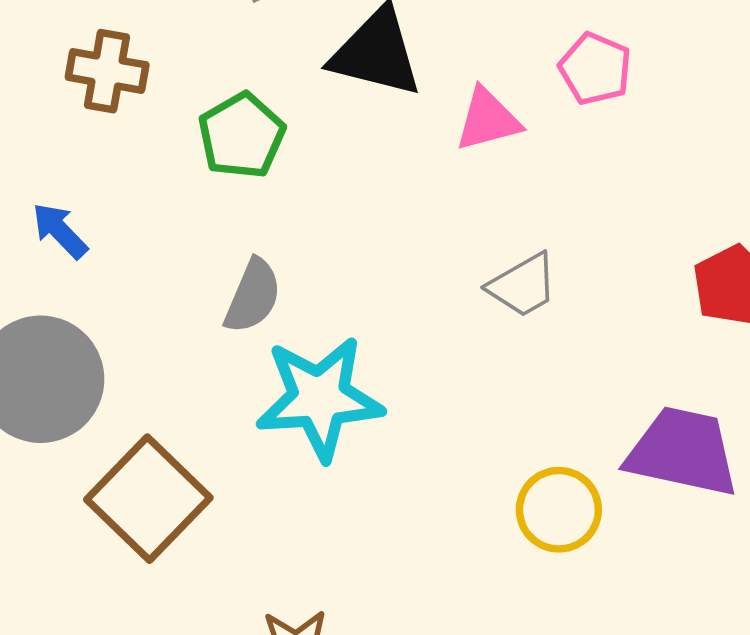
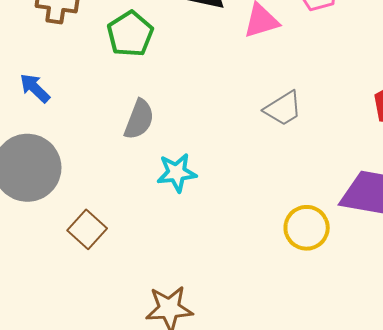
cyan star: (320, 398) -> (177, 173), size x0.6
brown square: (148, 499) -> (87, 229), size x0.6

